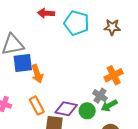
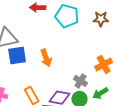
orange arrow: (37, 74) -> (46, 58), moved
gray cross: (100, 96) -> (81, 81), moved

